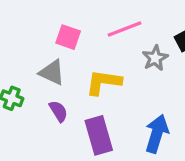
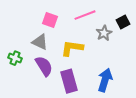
purple semicircle: (58, 111) -> (44, 66), size x1.5

